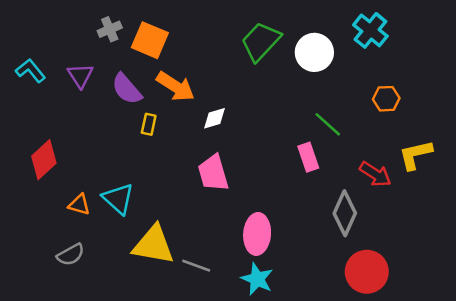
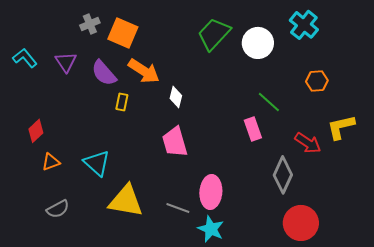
white diamond: (214, 118) -> (176, 97), turned -60
red diamond: (44, 160) -> (36, 131), size x0.7
orange triangle: (79, 205) -> (51, 162), moved, turned -36
gray line: (196, 266) -> (178, 208), moved

